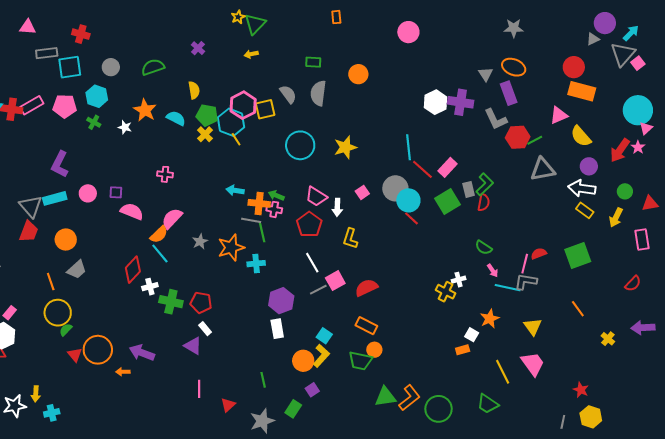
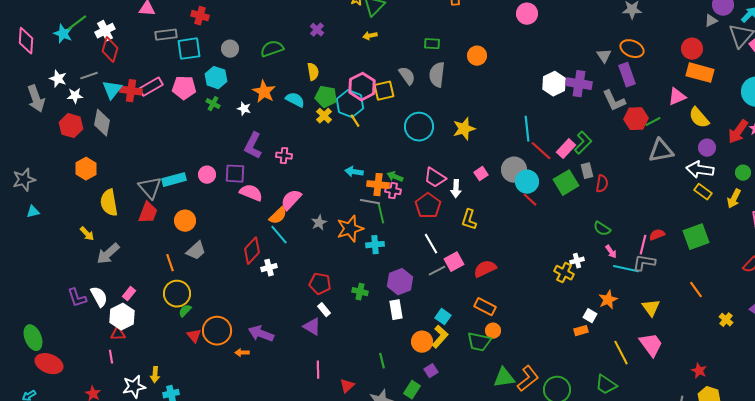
purple L-shape: (60, 164) -> (253, 146), moved
green L-shape: (485, 184) -> (583, 143), moved
purple square: (116, 192) -> (235, 174), size x1.5
green cross: (171, 302) -> (360, 292), moved, size x0.7

